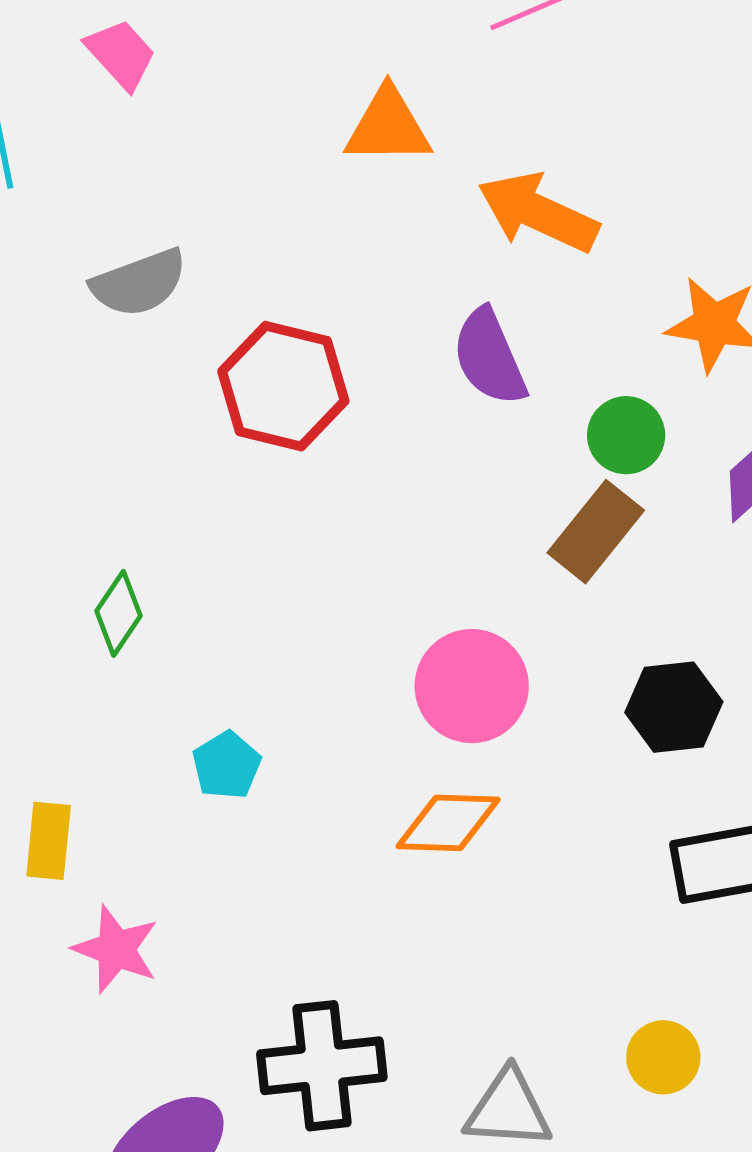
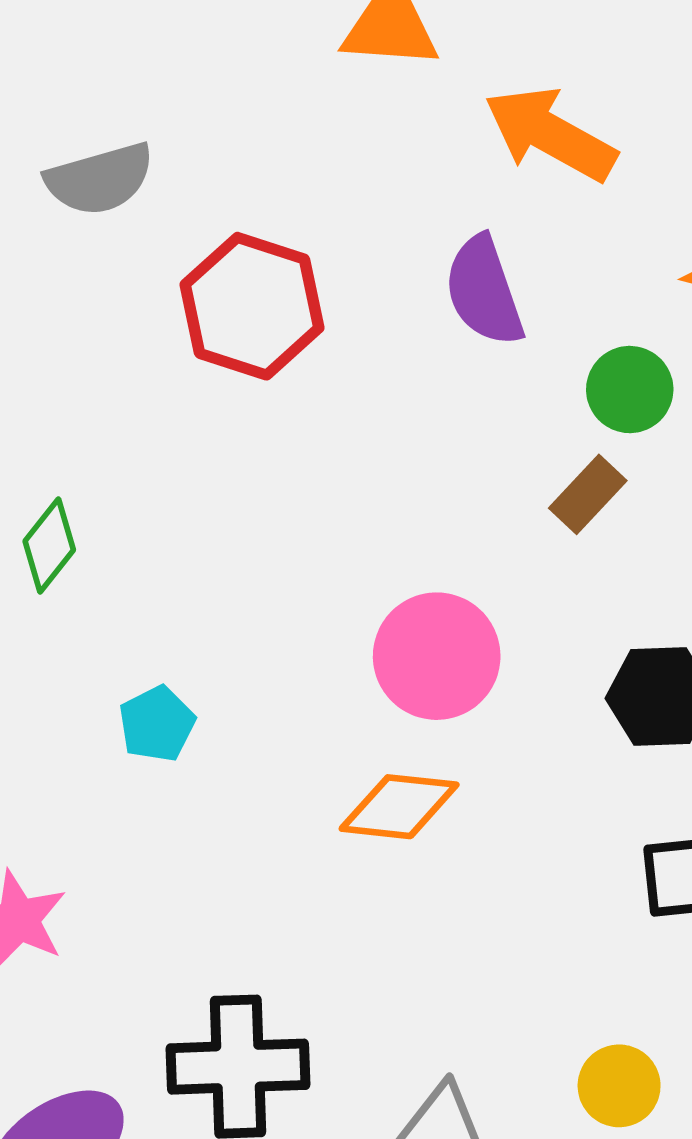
brown rectangle: (596, 532) -> (588, 494), size x0.7

